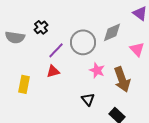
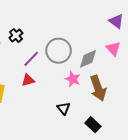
gray diamond: (112, 32) -> (88, 59), moved
pink triangle: (137, 49) -> (113, 49), moved

